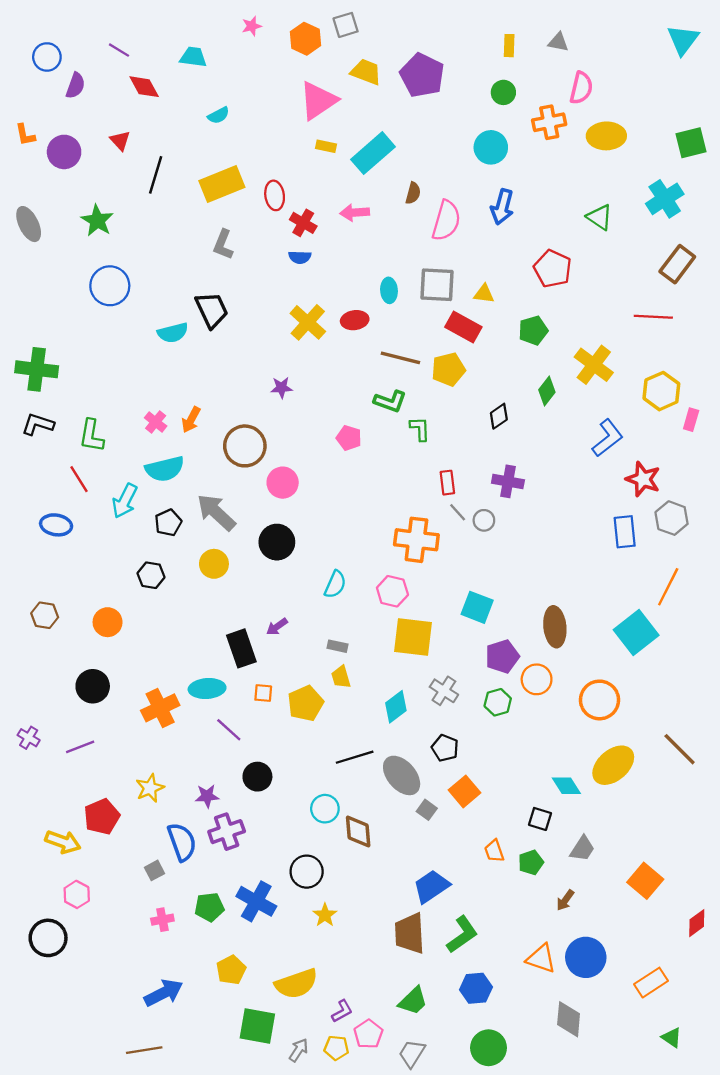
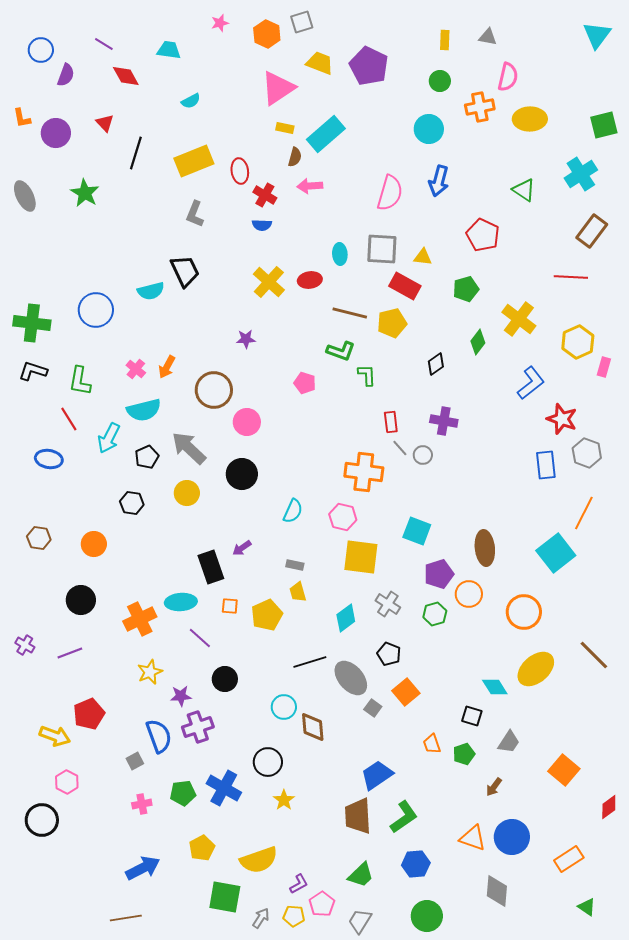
brown semicircle: (413, 193) -> (295, 157), moved
blue circle: (110, 286) -> (96, 310), moved
yellow star: (150, 788) -> (150, 672), moved

